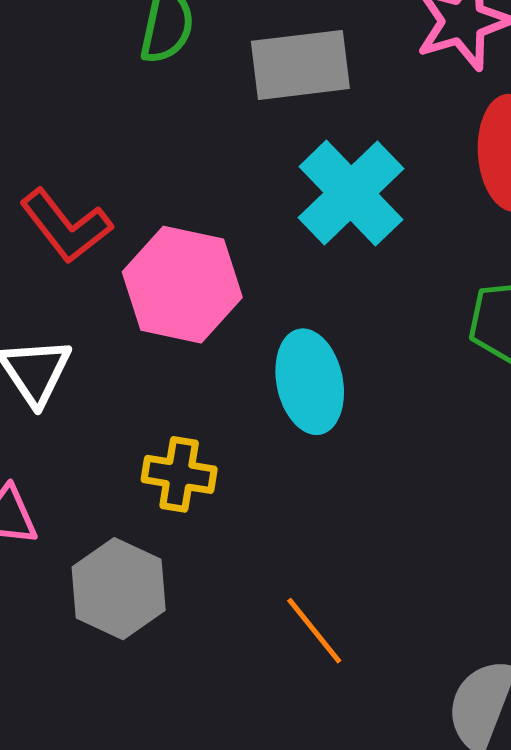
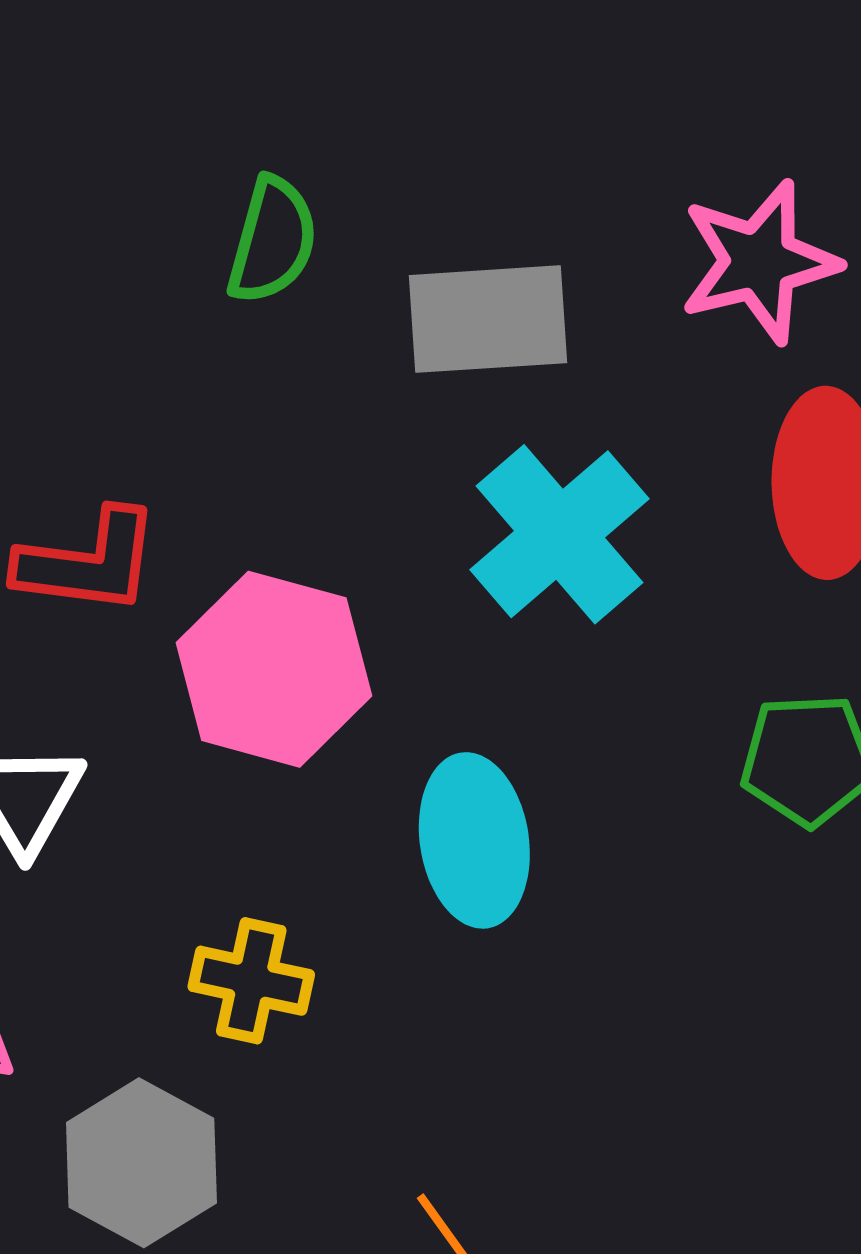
red L-shape: (66, 226) -> (88, 562), turned -48

